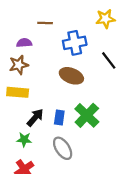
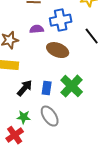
purple semicircle: (24, 43) -> (37, 29), moved
green star: (24, 140) -> (24, 117), moved

